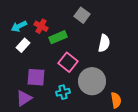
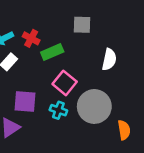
gray square: (82, 15) -> (82, 25), turned -35
cyan cross: (63, 92) -> (58, 110), moved, turned 32

